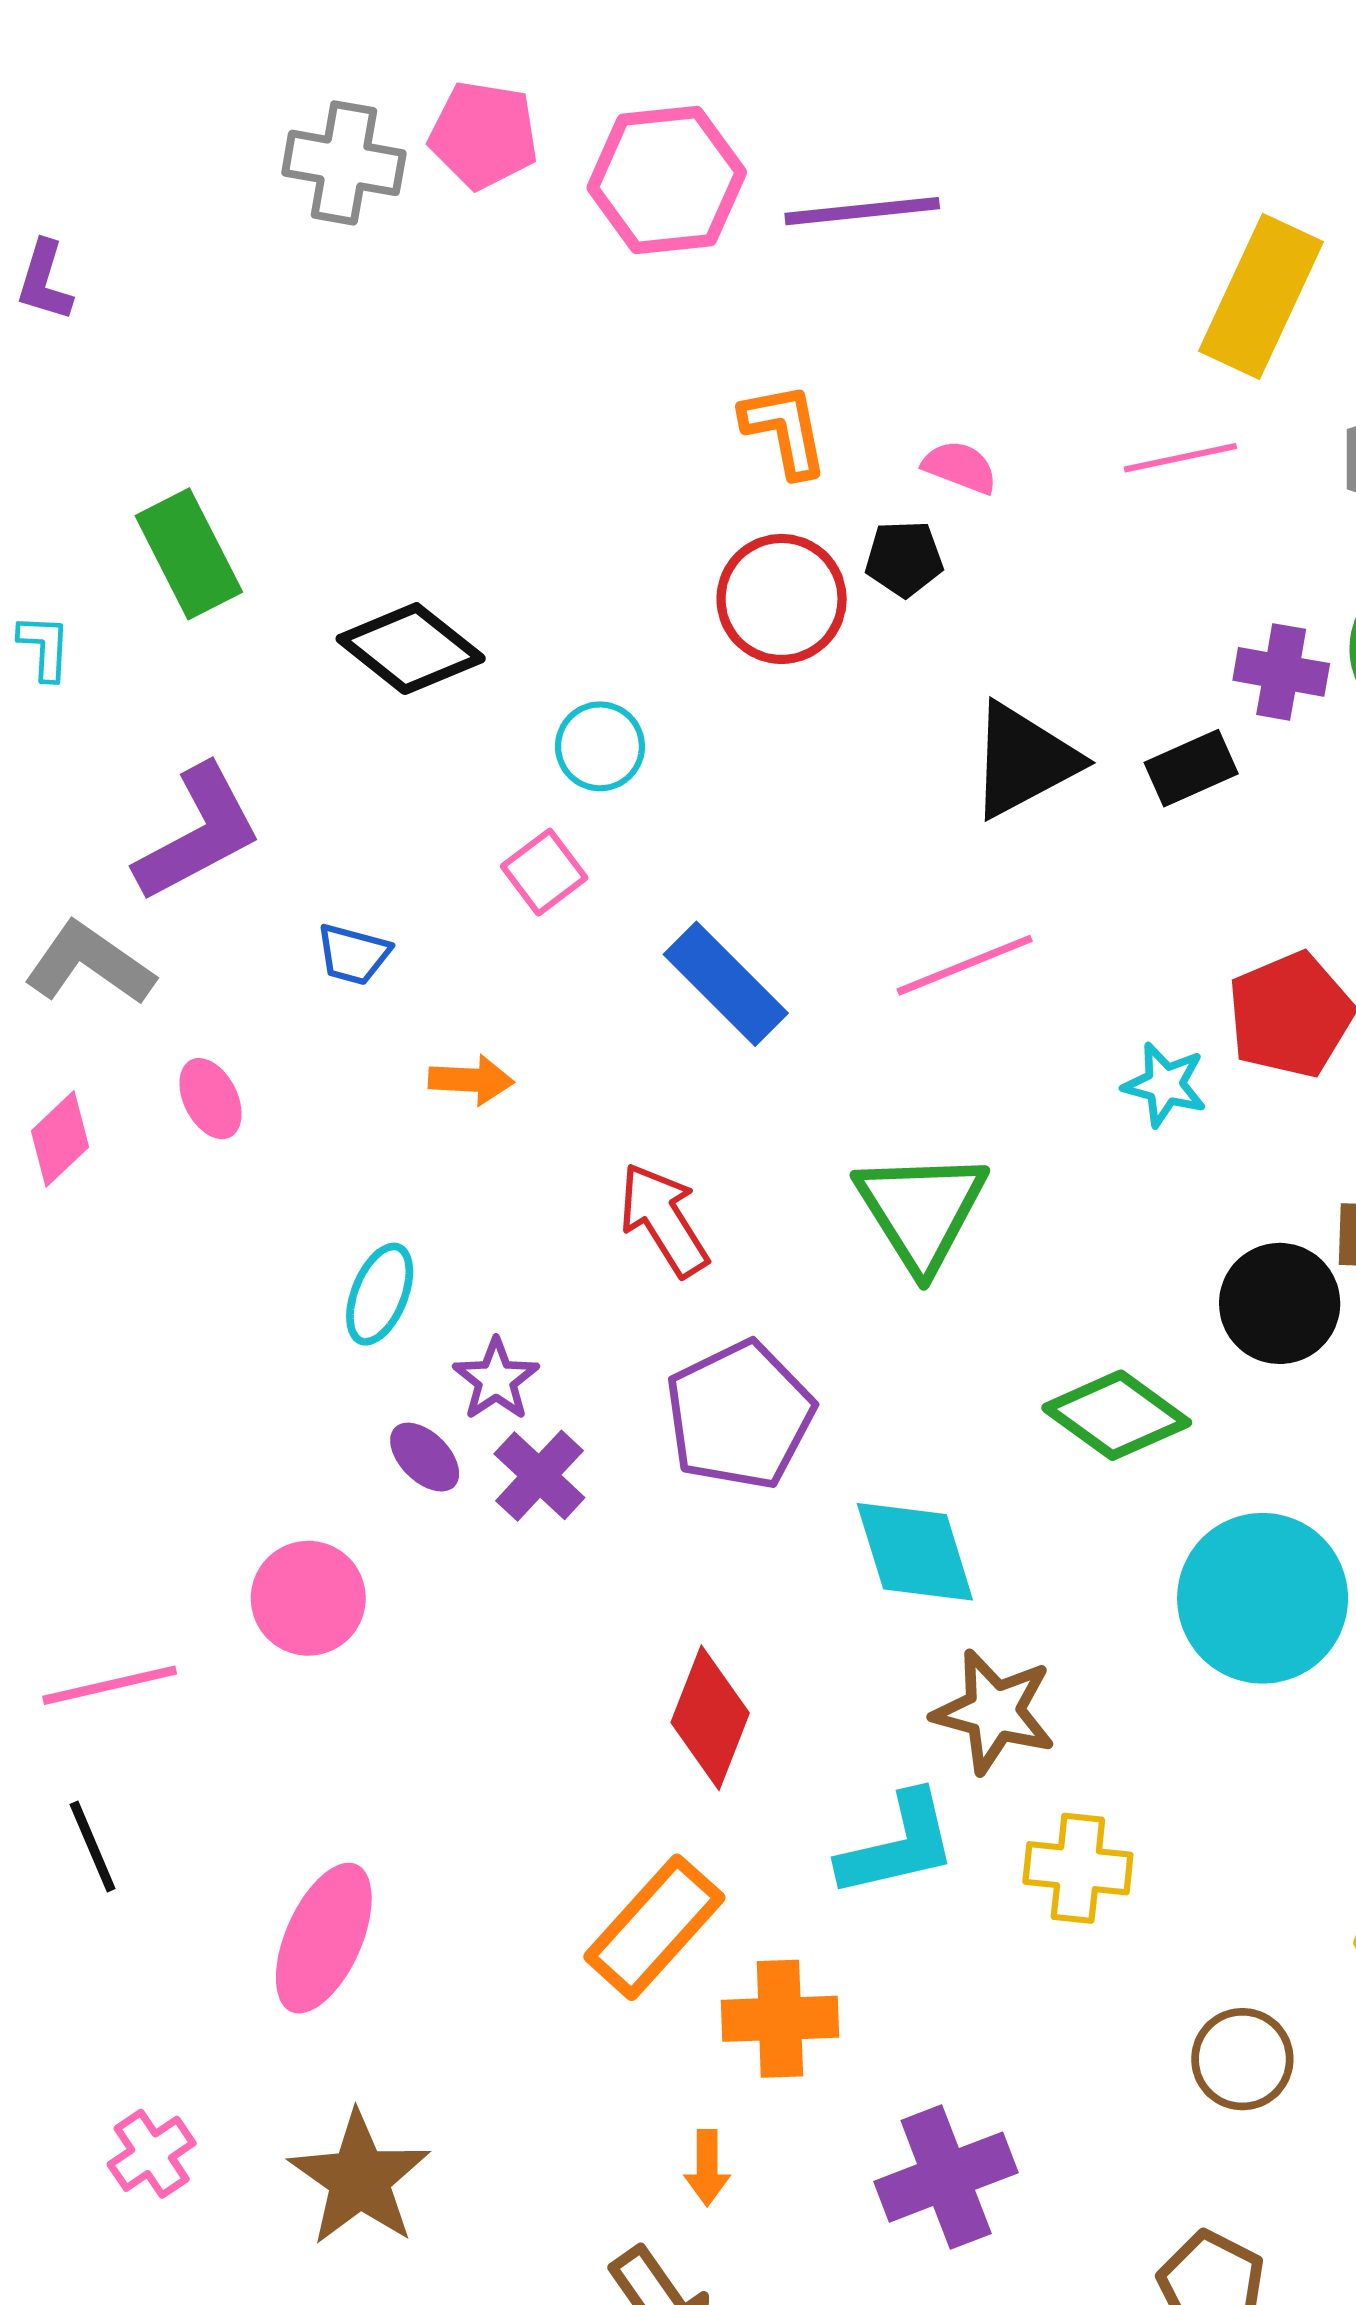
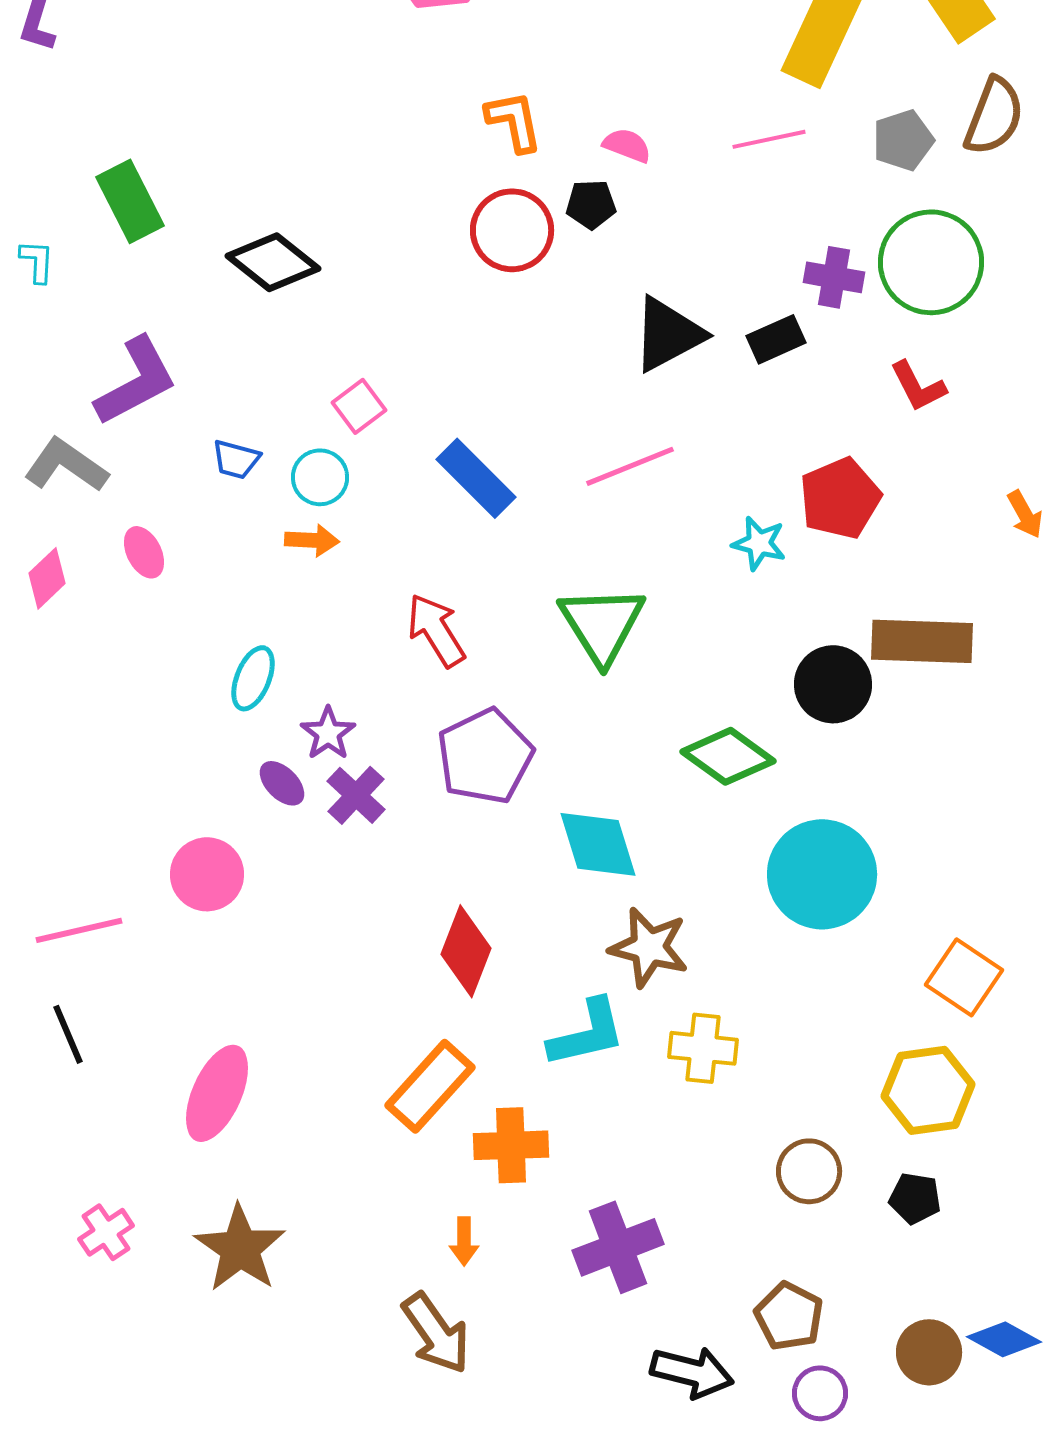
cyan circle: (600, 746) -> (320, 477), moved

